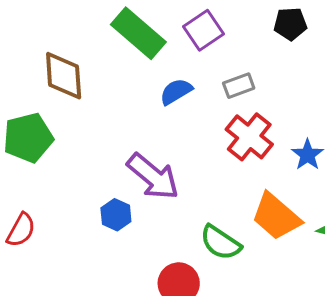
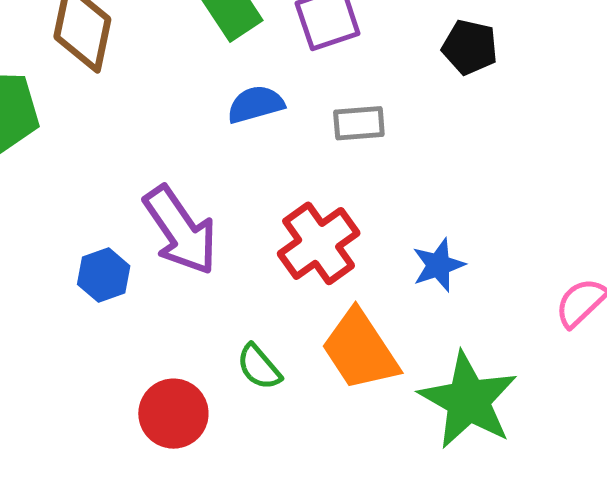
red cross: (249, 137) -> (319, 243), moved
green semicircle: (221, 243) -> (259, 367), size x0.7

